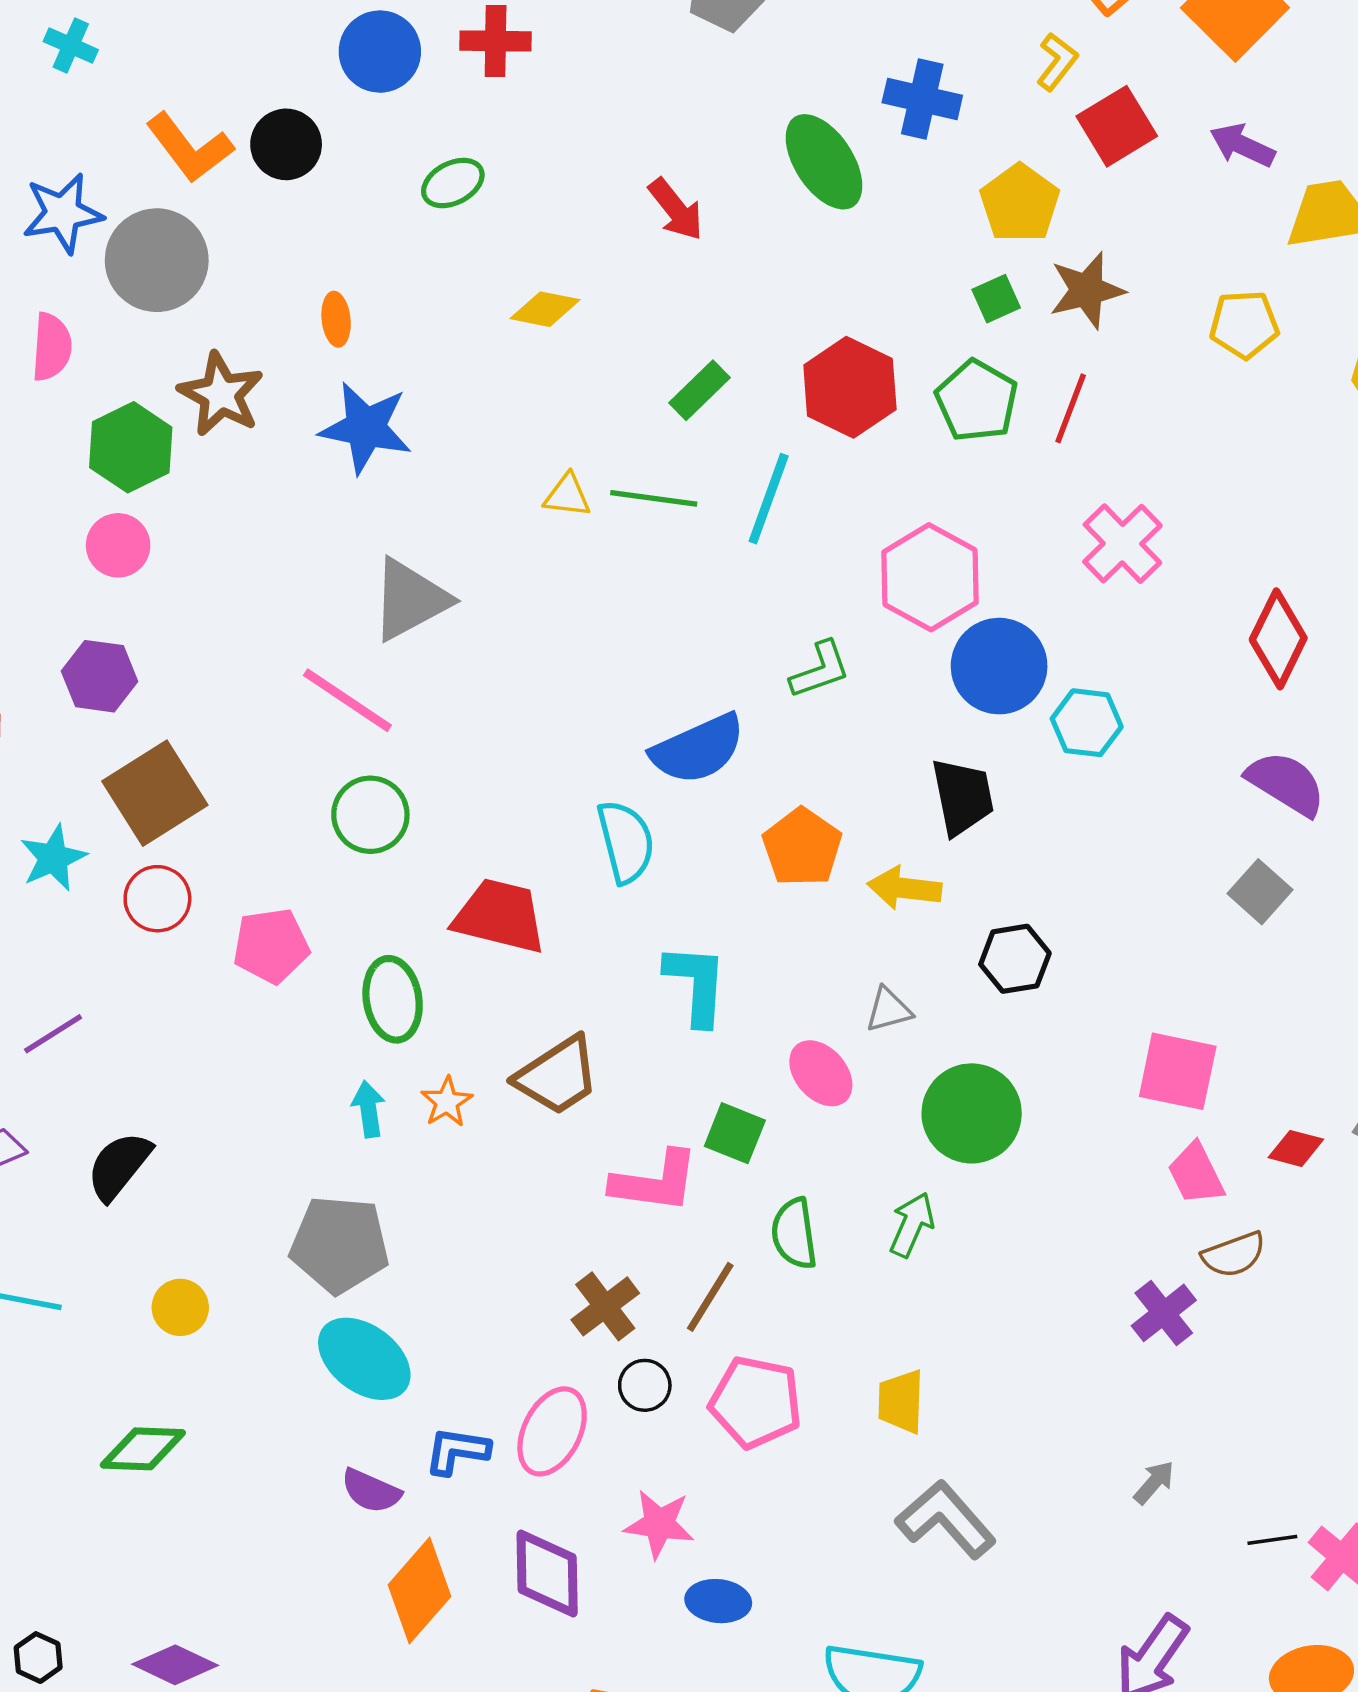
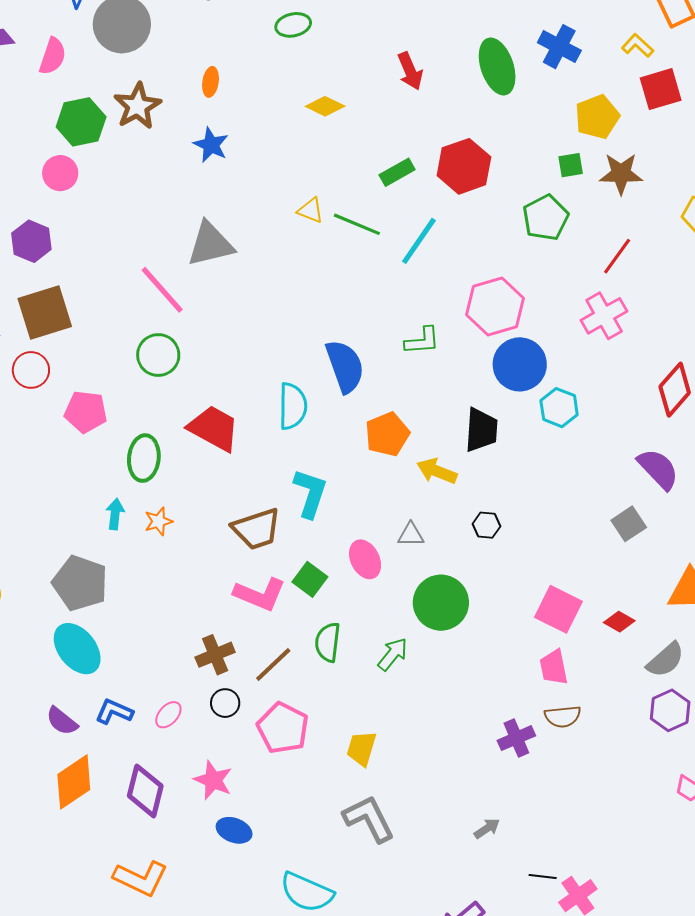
yellow L-shape: (1057, 62) -> (638, 46), turned -100
red hexagon: (850, 387) -> (464, 166), moved
red line: (1071, 408) -> (617, 256), moved
blue star: (366, 428) -> (211, 145), size x0.7
blue semicircle: (698, 749) -> (345, 366), turned -100
black hexagon: (1015, 959) -> (486, 525), size x0.7
brown trapezoid: (557, 1076) -> (257, 529), moved
red diamond: (1296, 1148) -> (619, 622), moved
pink ellipse: (552, 1431) -> (168, 715), size x0.6

